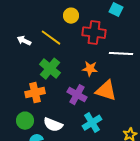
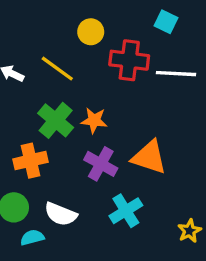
white line: (121, 54) -> (176, 74), moved
orange star: (90, 69) -> (94, 120), moved

